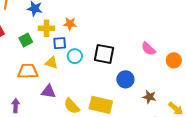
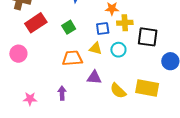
yellow cross: (47, 28) -> (125, 23), moved
cyan circle: (75, 56) -> (118, 50), moved

